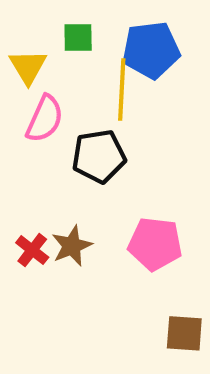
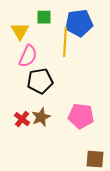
black pentagon: (99, 156) -> (40, 81), moved

